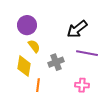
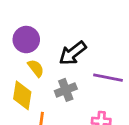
black arrow: (77, 29) -> (73, 53), moved

